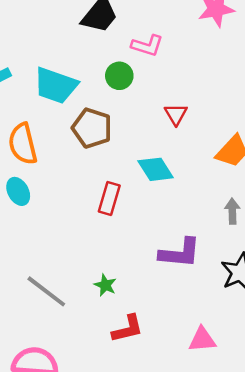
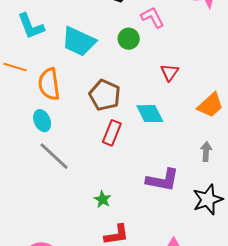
pink L-shape: (147, 45) -> (152, 17), turned -140
brown pentagon: (92, 128) -> (105, 95), moved
gray line: (46, 291) -> (54, 156), moved

